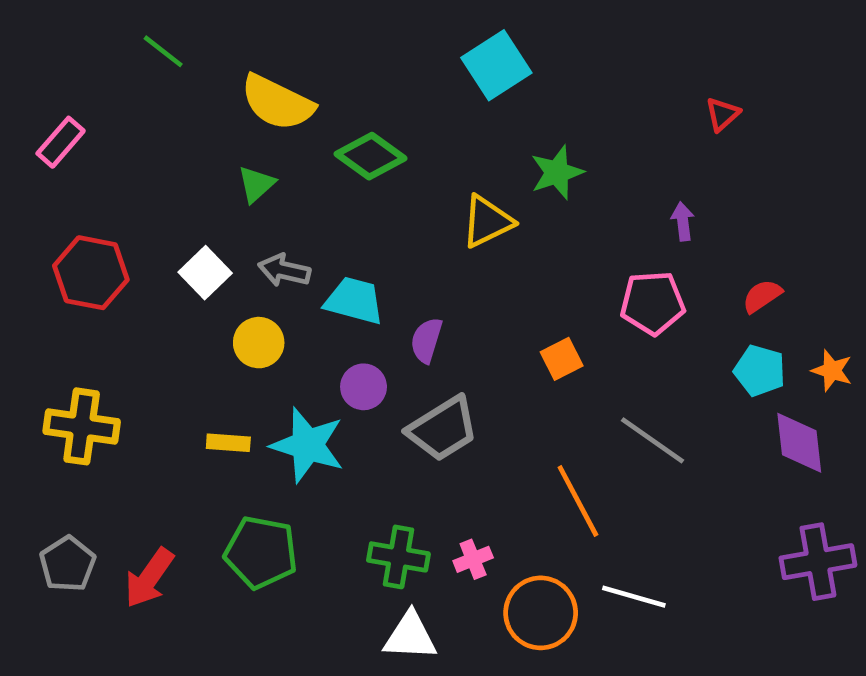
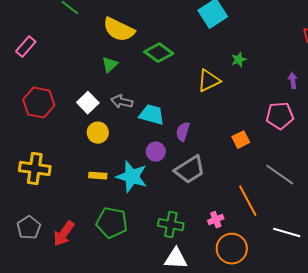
green star: (557, 172) -> (239, 60), size x0.7
yellow circle: (259, 343) -> (98, 133), moved
pink cross: (473, 559) -> (216, 220), moved
white line: (634, 597) -> (287, 233), moved

